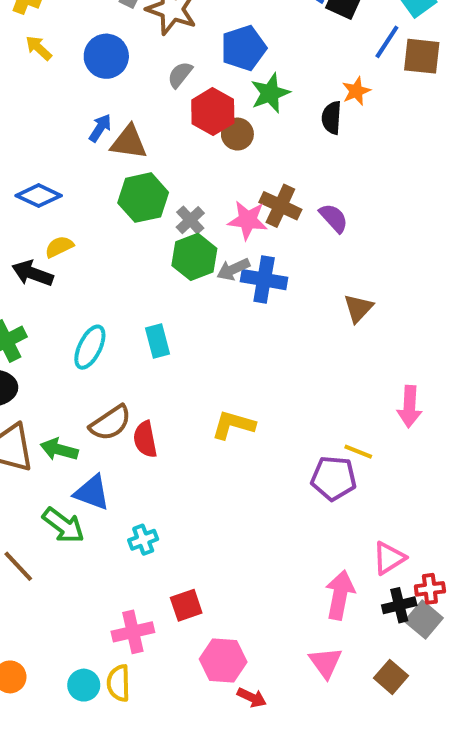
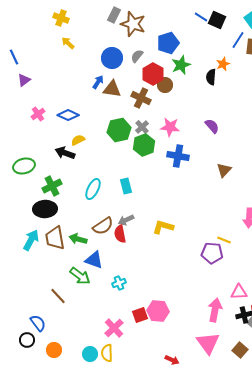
blue circle: (106, 56) -> (112, 58), moved
green hexagon: (143, 198) -> (119, 130), moved
brown cross: (280, 206) -> (141, 98), moved
gray arrow: (233, 269) -> (126, 220), moved
pink triangle: (389, 558) -> (239, 292), turned 30
pink cross: (133, 632) -> (114, 328), turned -30
pink hexagon: (223, 661) -> (158, 311), moved
pink triangle: (325, 663) -> (208, 343), size x1.4

